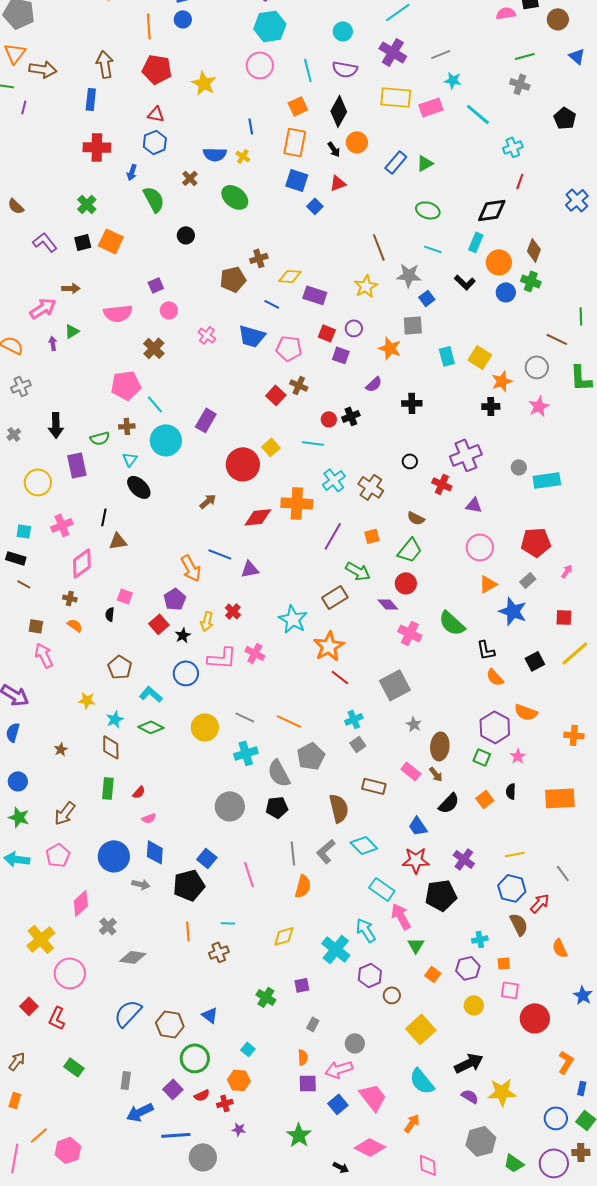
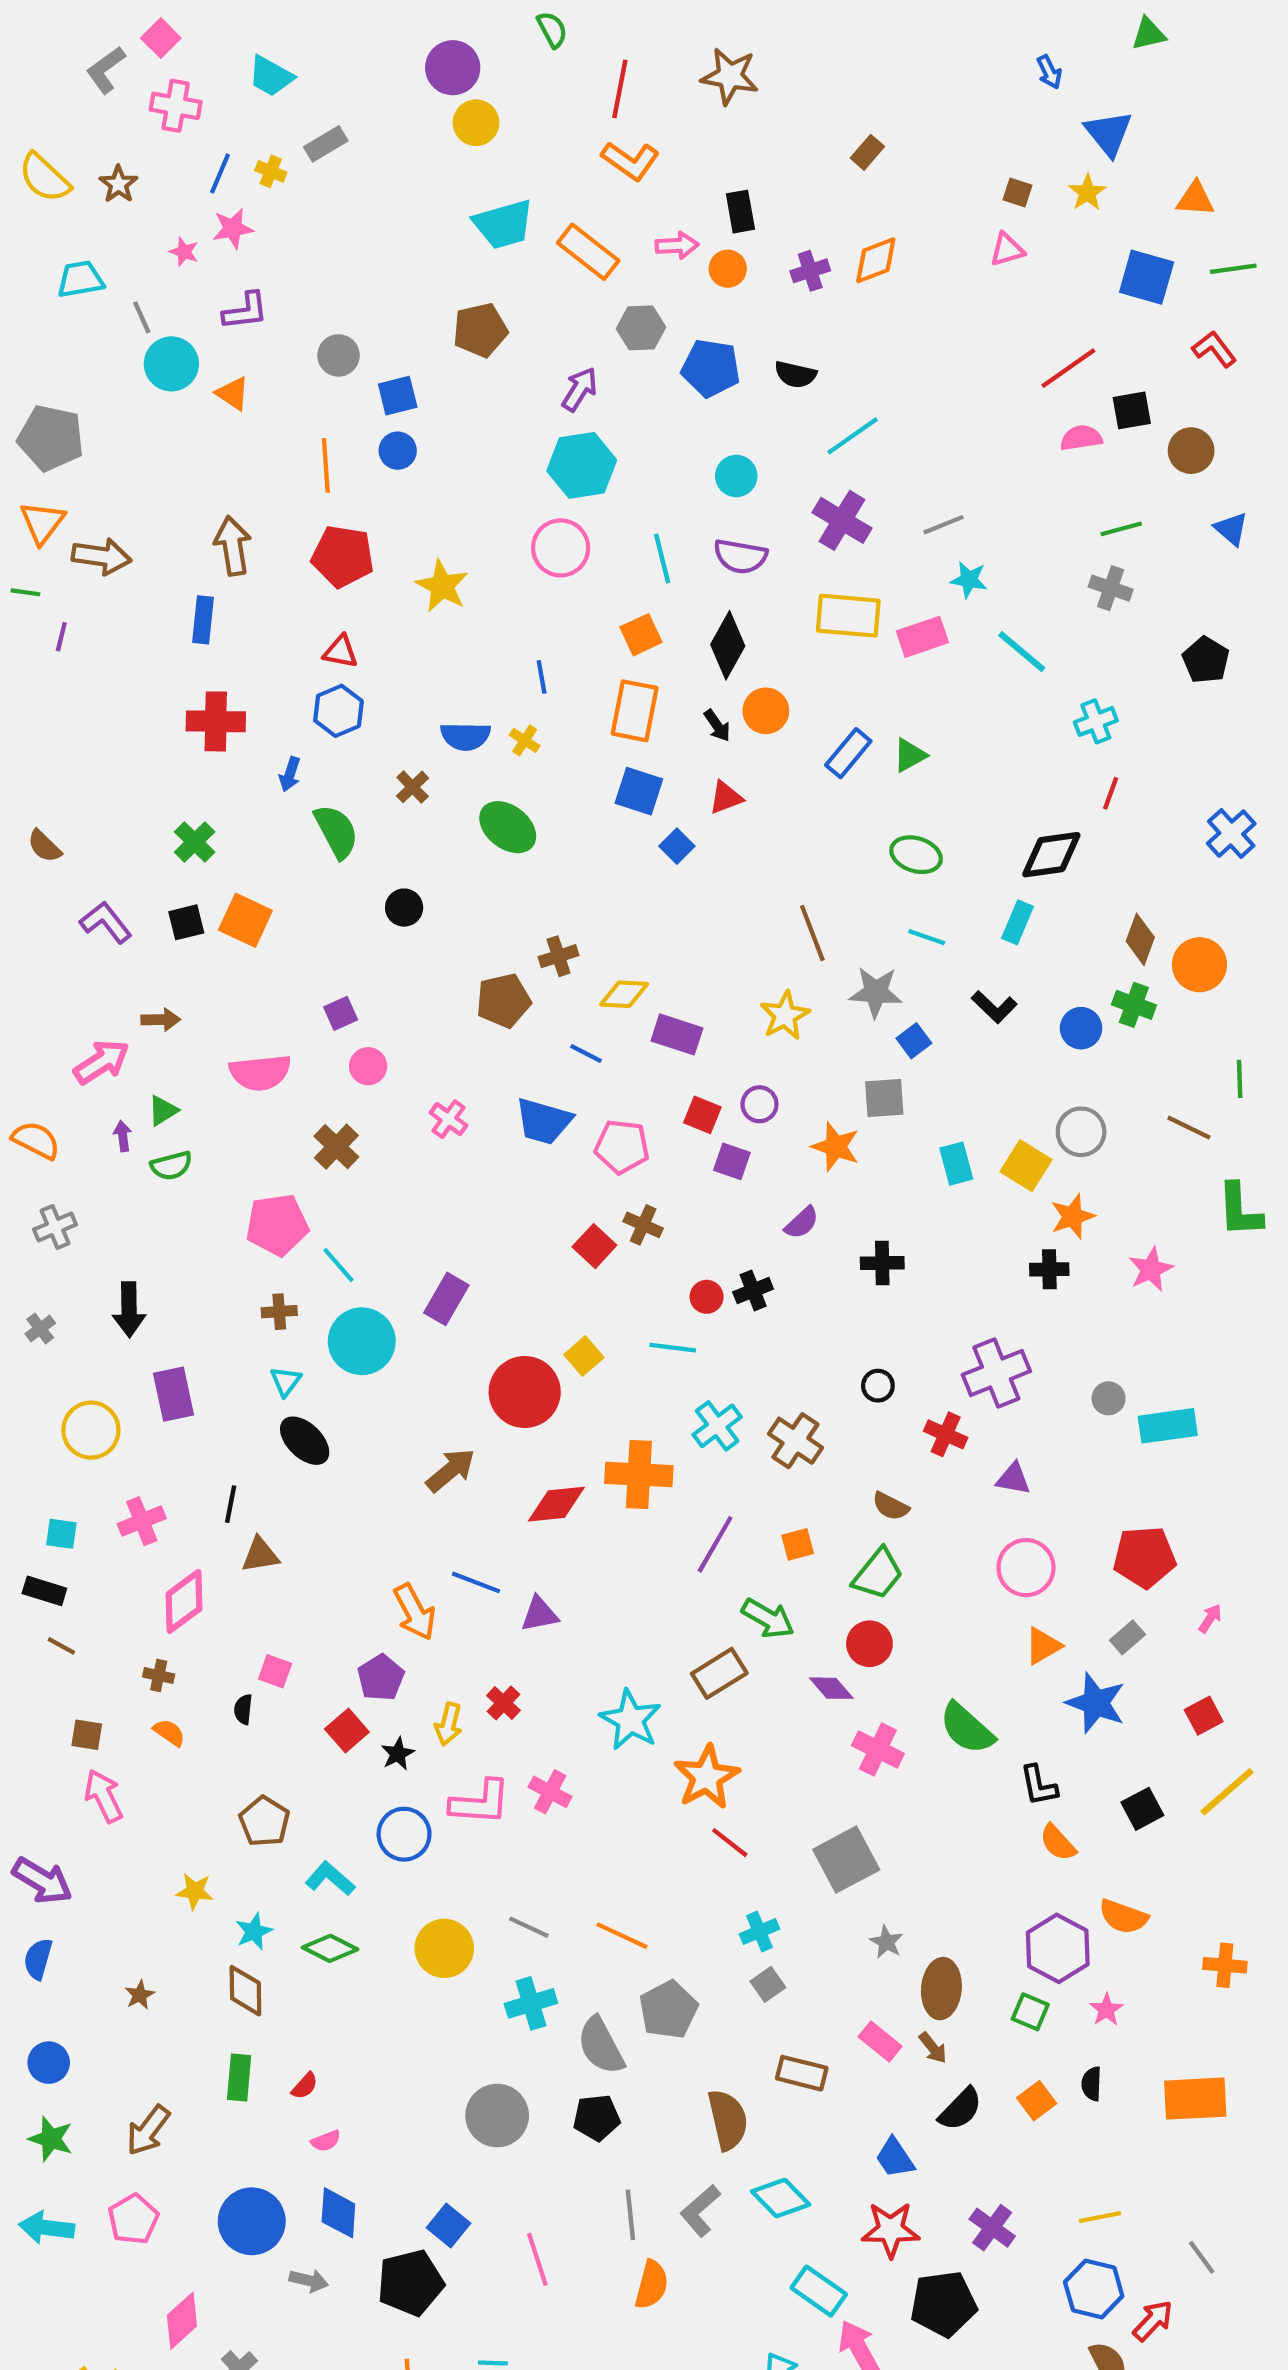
orange circle: (499, 262) -> (1199, 965), moved
gray circle: (537, 367) -> (1081, 1132), moved
green semicircle: (100, 438) -> (171, 1166), moved
brown arrow: (208, 501) -> (451, 1470), size x1.4
red square: (564, 617) -> (1204, 1716), turned -30

